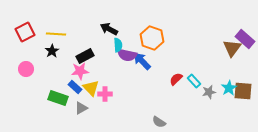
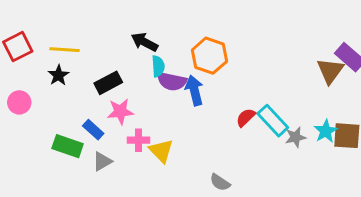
blue arrow: (142, 61) -> (194, 90), turned 30
pink star: (80, 71) -> (120, 112), moved
cyan rectangle: (194, 81) -> (273, 121), size x1.5
yellow triangle: (91, 88) -> (161, 151), moved

